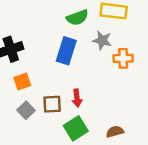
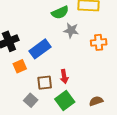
gray star: (102, 40) -> (71, 30), moved
blue rectangle: (66, 51) -> (40, 49), moved, turned 40
gray square: (26, 110) -> (31, 100), moved

